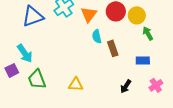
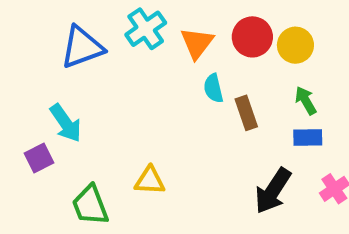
green arrow: (148, 33) -> (306, 101), moved
green trapezoid: (37, 79) -> (90, 205), moved
yellow triangle: (76, 84) -> (150, 181), moved
black arrow: (126, 86) -> (273, 191), size x1.6

